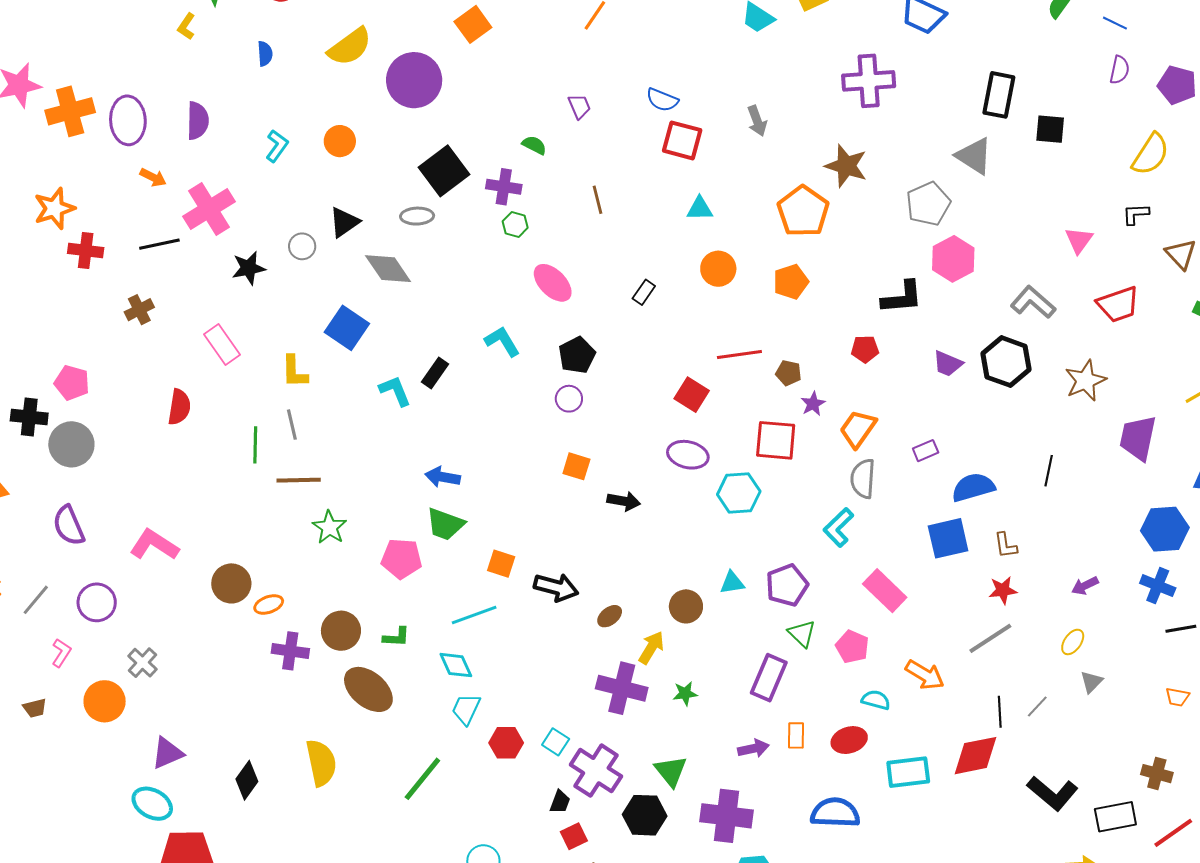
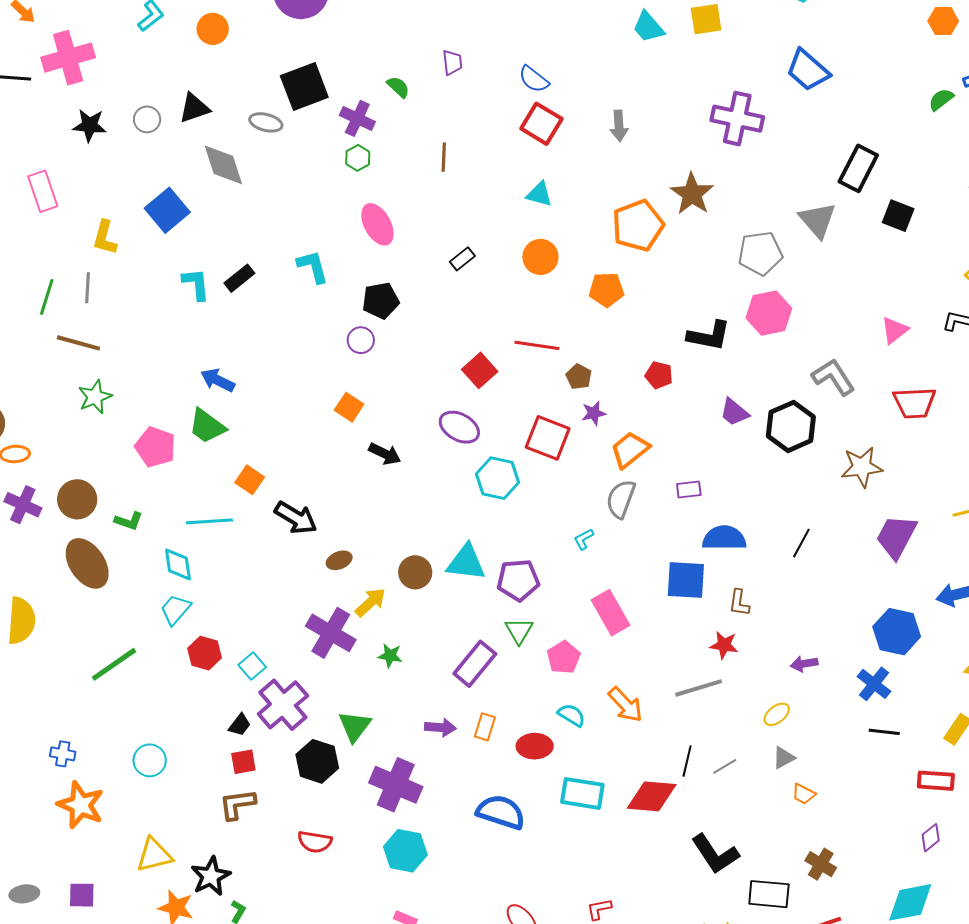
cyan L-shape: (838, 527) -> (584, 539), size x0.6
cyan triangle: (732, 583) -> (466, 562), size x1.6
orange trapezoid: (1177, 697) -> (804, 794), moved

